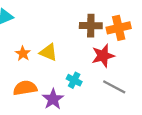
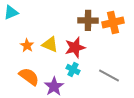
red star: (103, 56) -> (75, 47), moved
orange semicircle: (25, 88) -> (29, 76), turned 45

